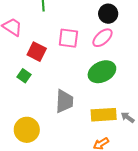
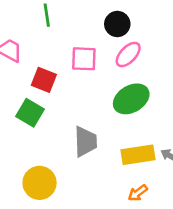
black circle: (108, 14) -> (117, 24), moved
green square: (24, 76) -> (30, 113), size x1.5

